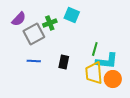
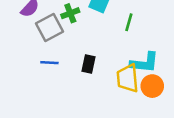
green line: (95, 49) -> (129, 22), moved

